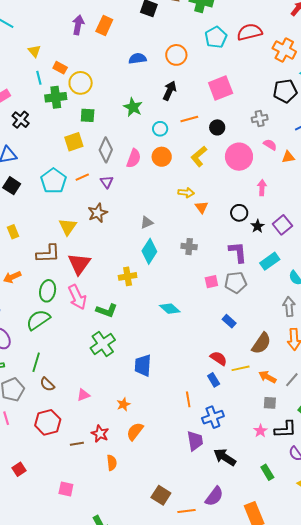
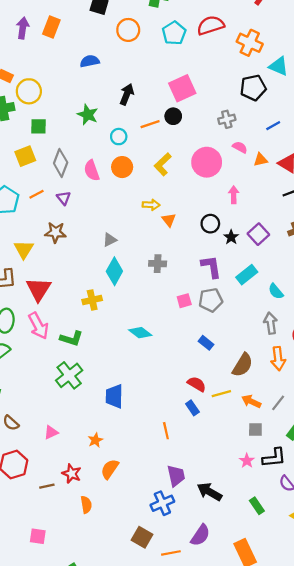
orange circle: (176, 55) -> (128, 30), moved
black circle: (217, 127) -> (173, 116), moved
pink semicircle: (134, 158) -> (92, 171), turned 144
brown star: (98, 213) -> (55, 232), turned 30
blue cross: (213, 417) -> (162, 503), moved

